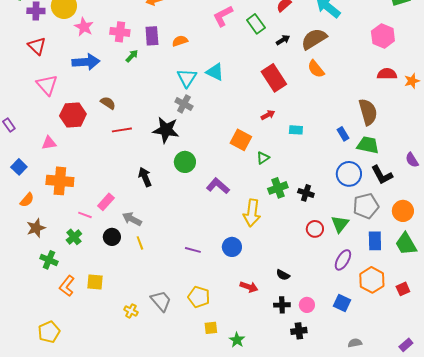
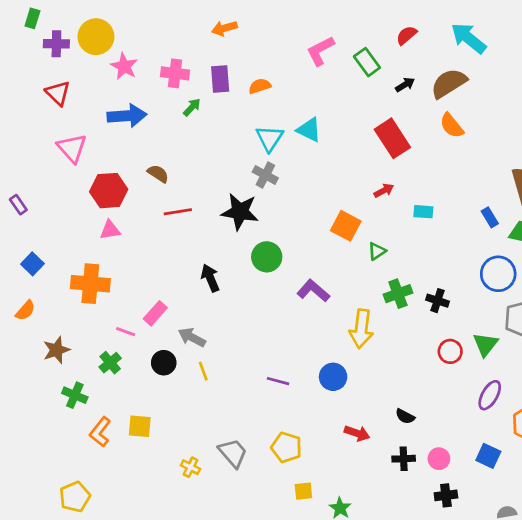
pink triangle: (49, 143) -> (110, 230), moved
orange semicircle: (27, 200) -> (25, 310), moved
black cross: (299, 331) -> (446, 495), moved

